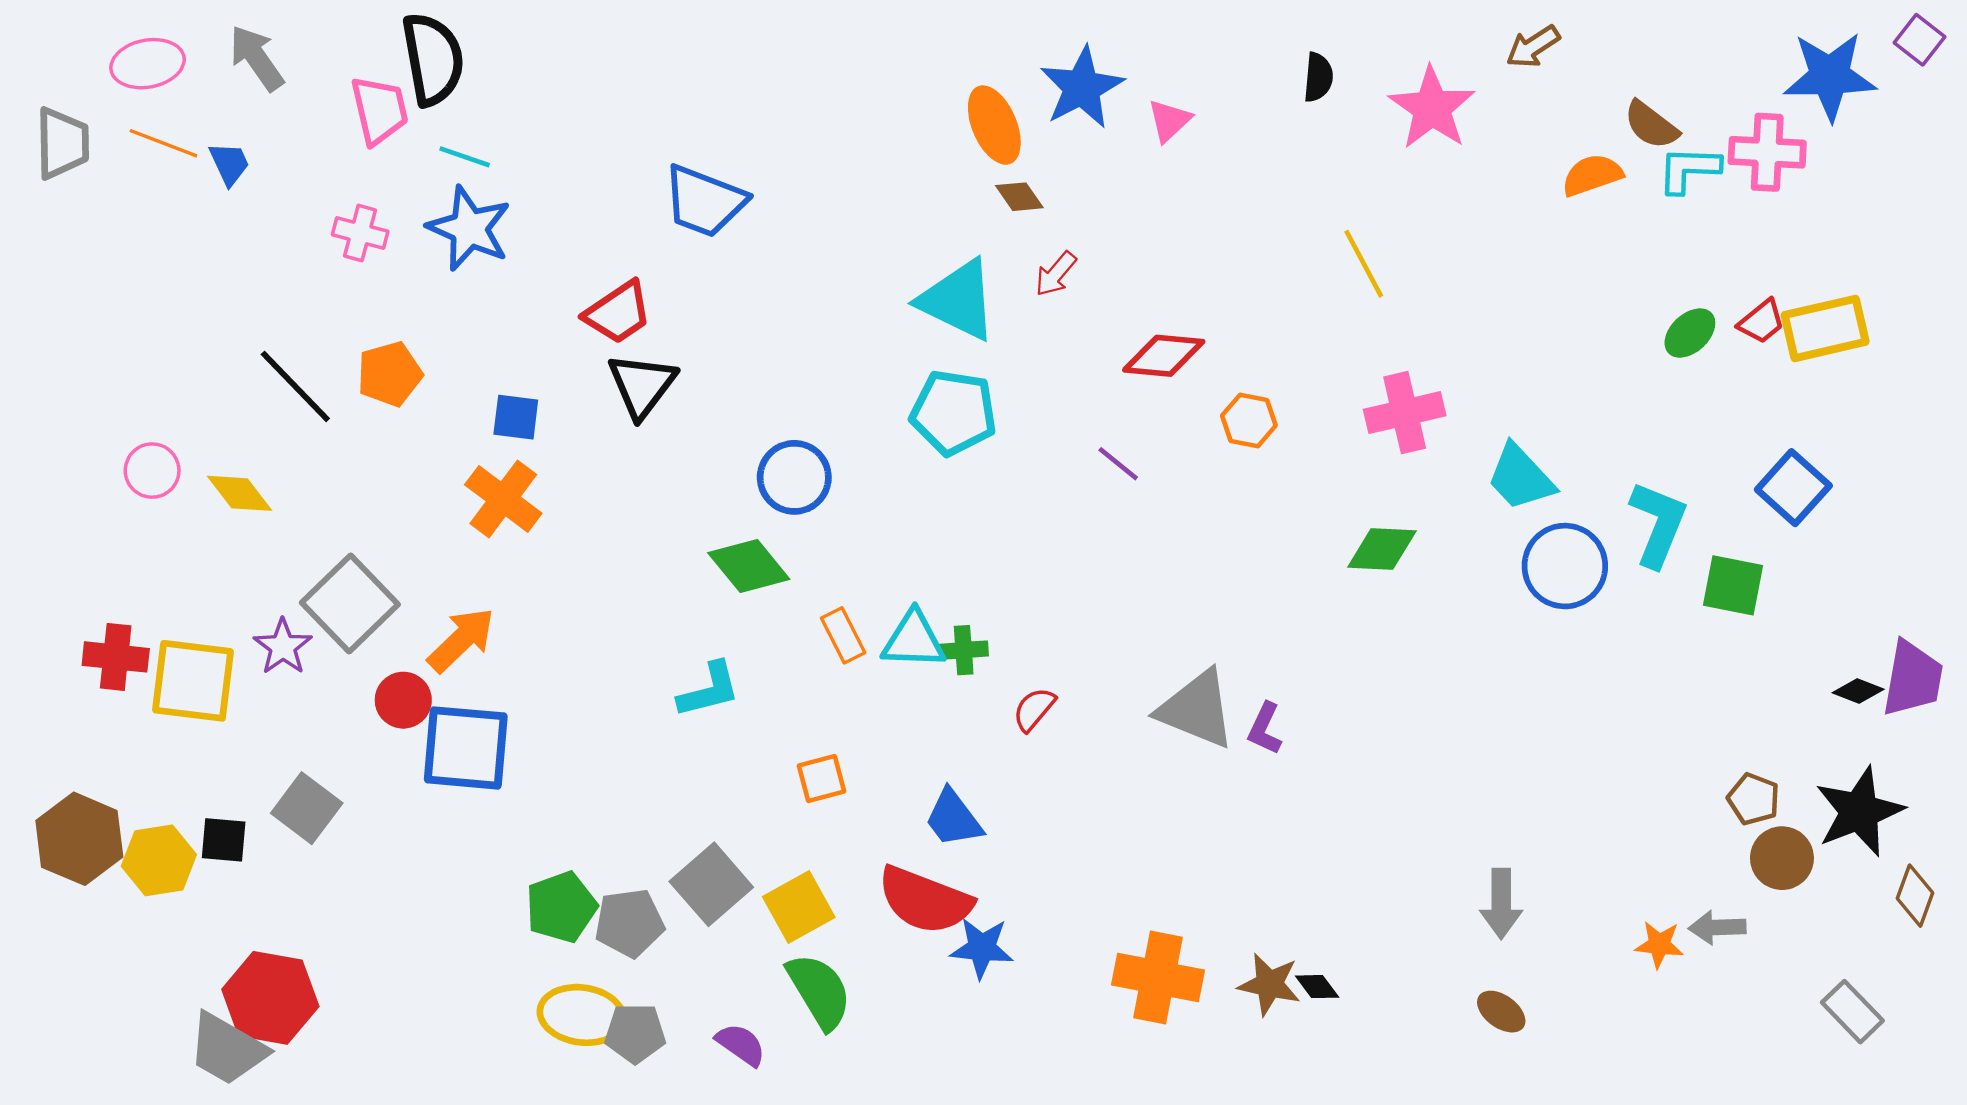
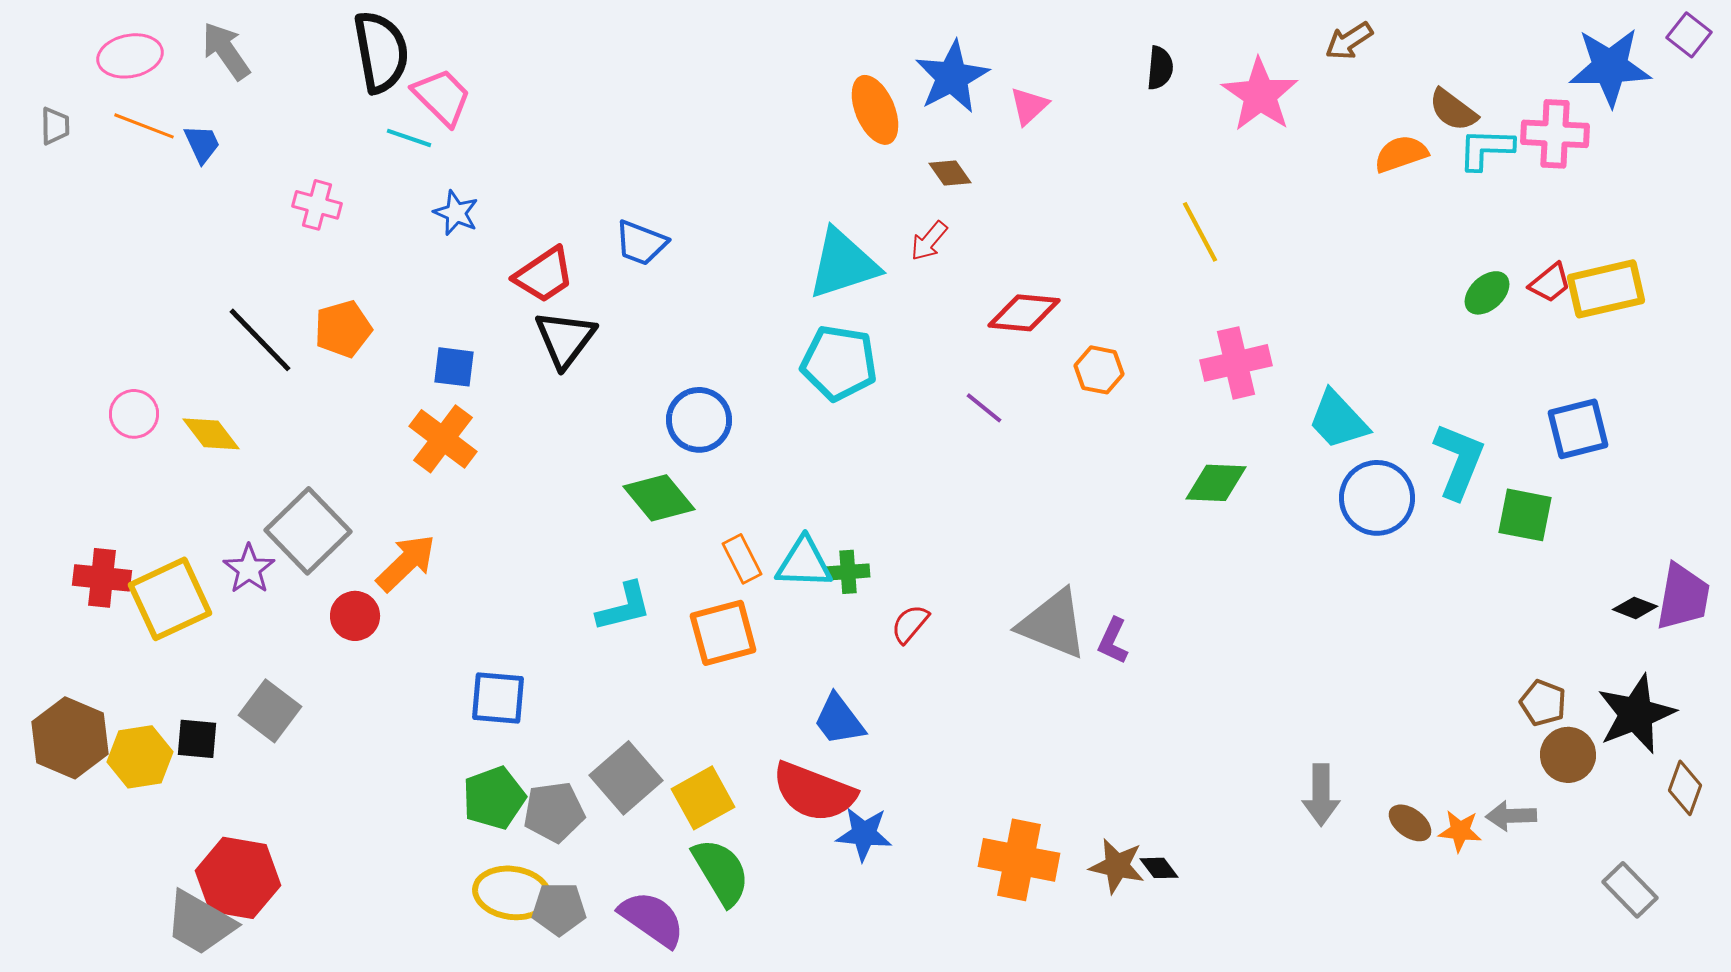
pink trapezoid: (379, 110) -> (442, 97), moved, turned -32
gray trapezoid: (62, 143) -> (55, 126), size x0.6
brown diamond: (1019, 197) -> (950, 173), moved
blue trapezoid: (704, 201) -> (641, 243), moved, size x0.7
blue star: (469, 228) -> (456, 213), moved, size x0.6
cyan triangle: (958, 300) -> (843, 264), turned -44
blue square: (1793, 488) -> (1578, 429), turned 34
yellow square: (193, 681) -> (170, 599), turned -32
blue square: (466, 748) -> (498, 698), moved, size x0.7
orange square: (822, 779) -> (723, 633), moved, size x1.5
brown ellipse: (1501, 1012) -> (1410, 823), moved
purple semicircle: (741, 1045) -> (652, 919), size x1.5

